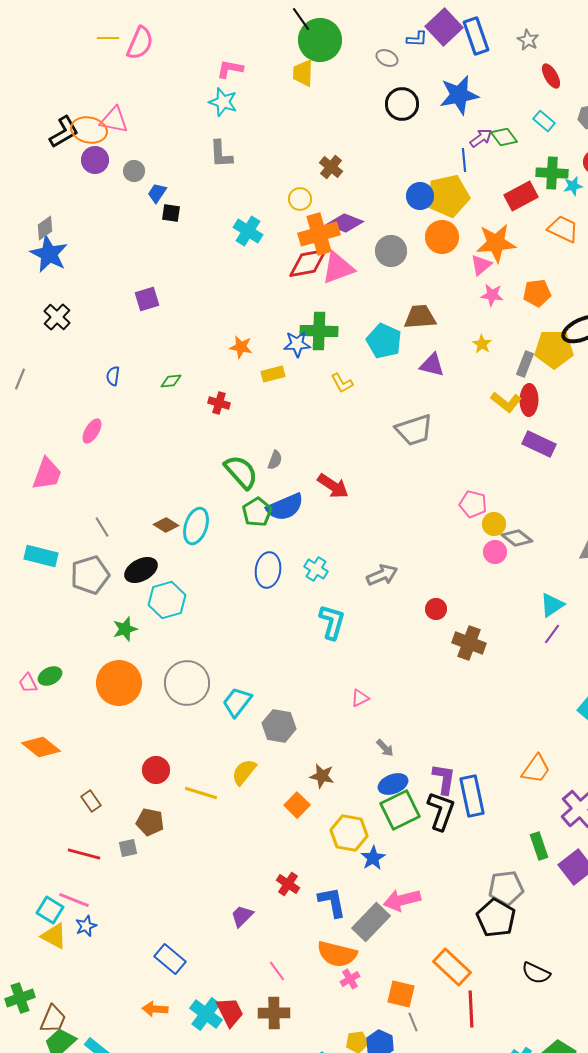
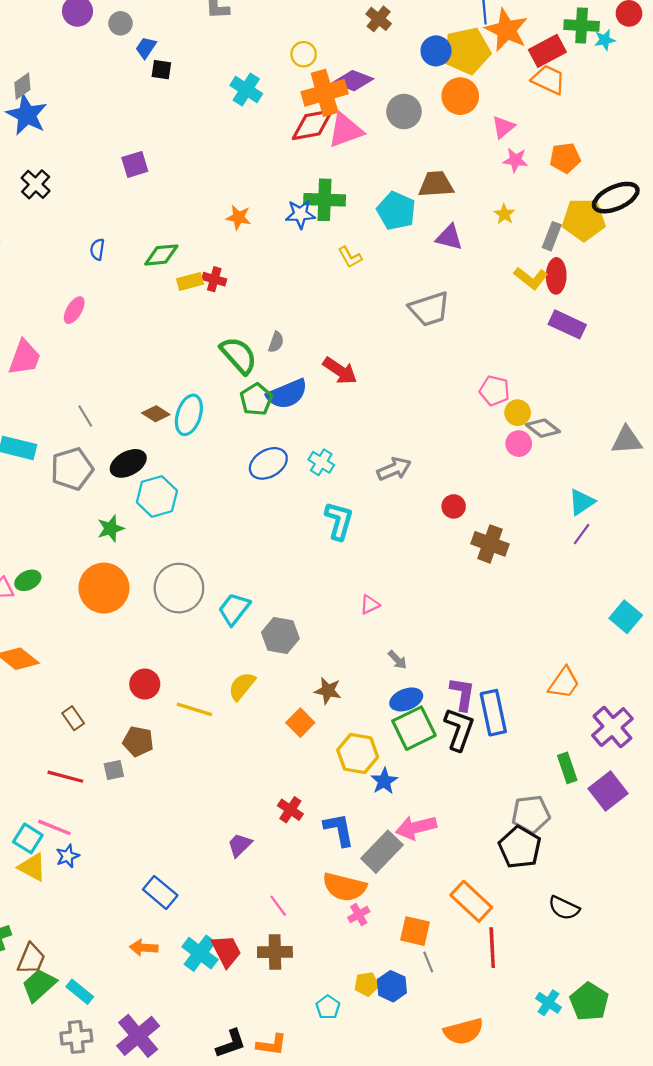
brown cross: (331, 167) -> (379, 19), moved
orange trapezoid: (563, 229) -> (548, 80), moved
orange star: (496, 243) -> (507, 30), moved, turned 30
yellow rectangle: (273, 374) -> (190, 281), moved
green diamond: (171, 381) -> (161, 255), size x1.5
blue ellipse: (268, 570) -> (268, 463), turned 52

